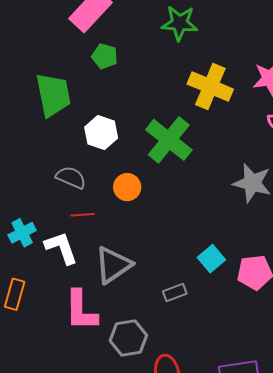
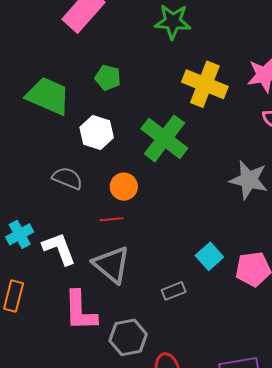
green pentagon: (105, 56) -> (108, 78), moved
green trapezoid: (53, 95) -> (48, 96), turned -54
red line: (82, 215) -> (111, 219), moved
gray triangle: (113, 265) -> (111, 265), turned -45

